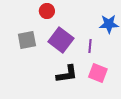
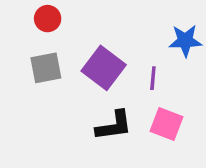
red circle: (47, 11) -> (48, 19), moved

